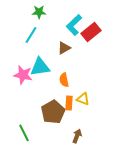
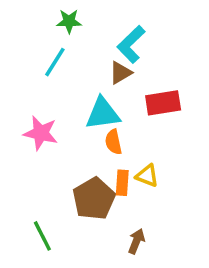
red rectangle: (91, 32) -> (163, 103), moved, turned 30
brown triangle: (64, 48) -> (120, 73), moved
cyan triangle: (40, 67) -> (103, 114), moved

